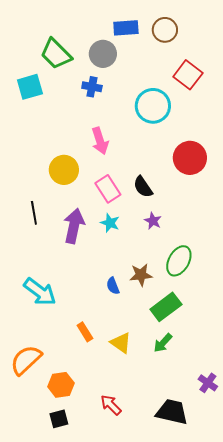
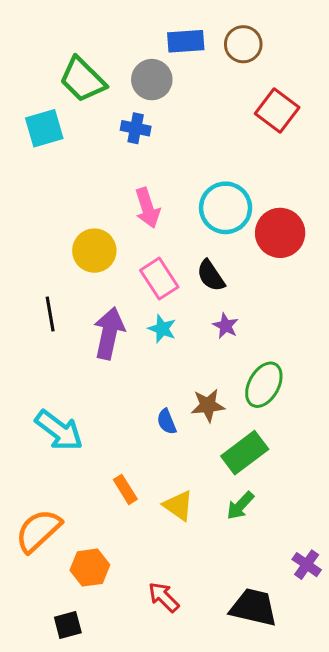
cyan circle: (153, 106) -> (226, 208), moved
black square: (59, 419) -> (68, 625), moved

